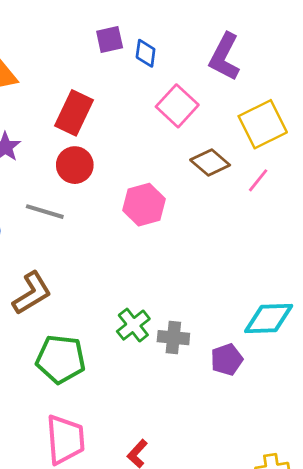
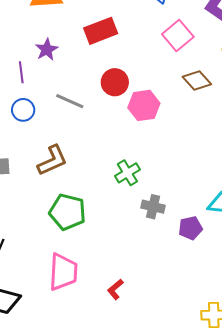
red rectangle: (74, 113) -> (101, 31), turned 36
red circle: (75, 165) -> (115, 82), moved
green cross: (133, 325) -> (127, 173), moved

